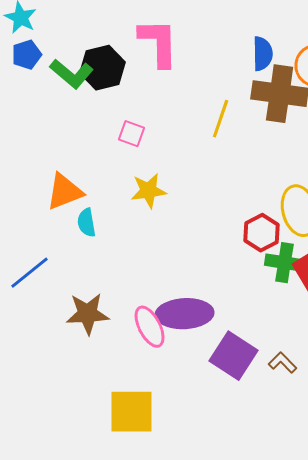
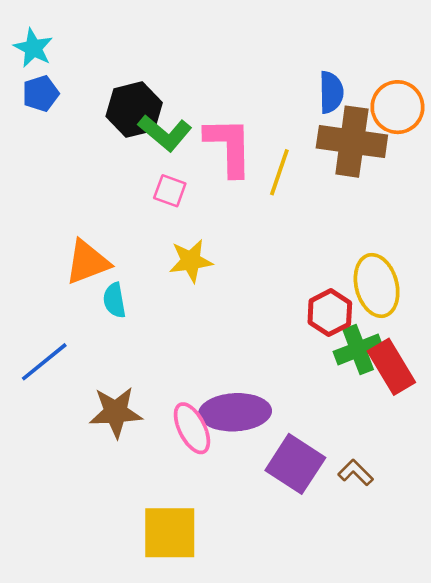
pink L-shape: (159, 43) -> (229, 146), moved
green L-shape: (72, 74) -> (165, 133), moved
green cross: (285, 263) -> (358, 349), turned -30

